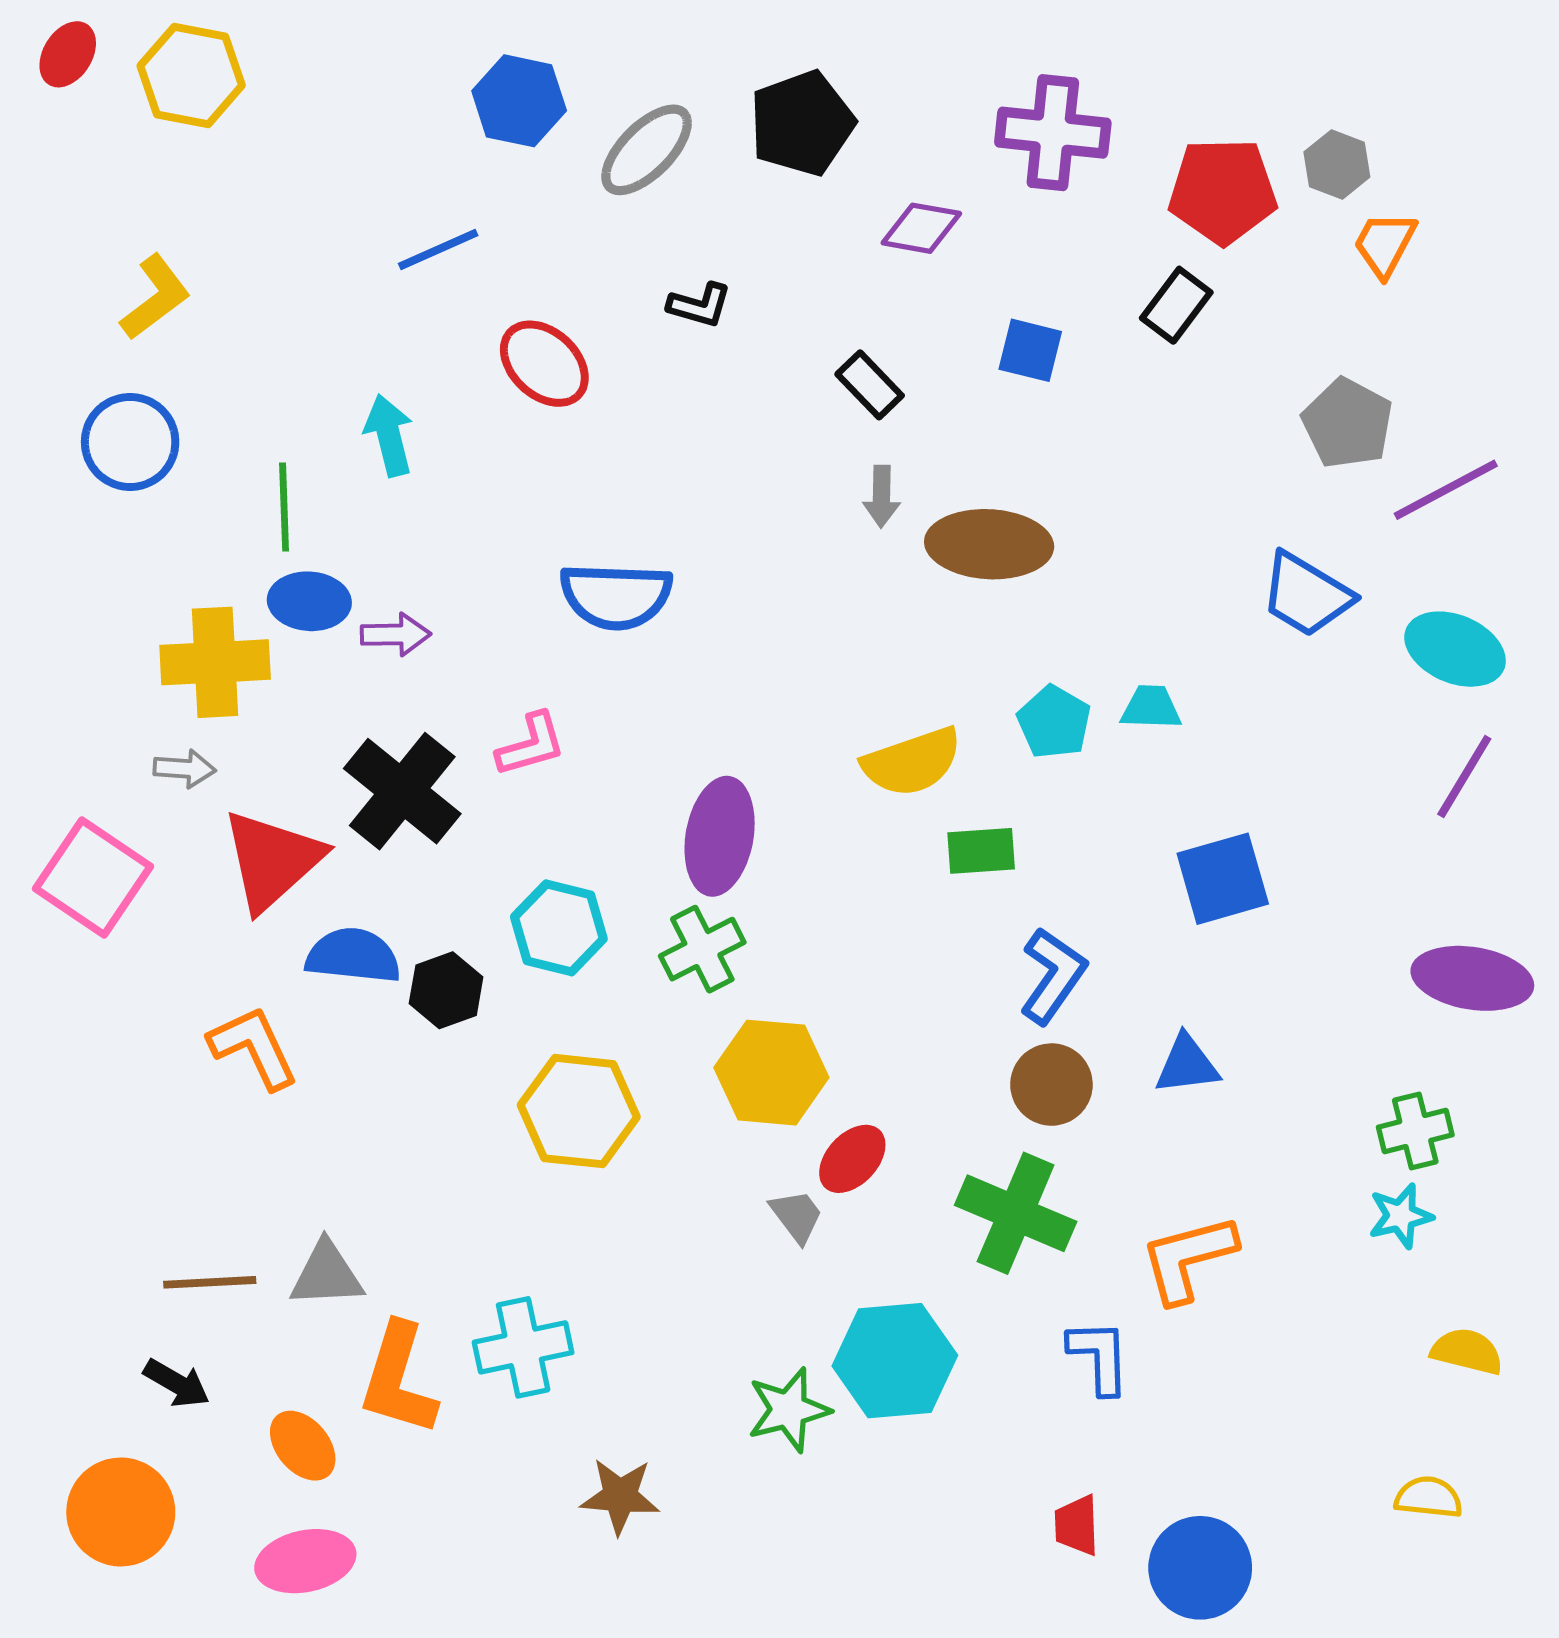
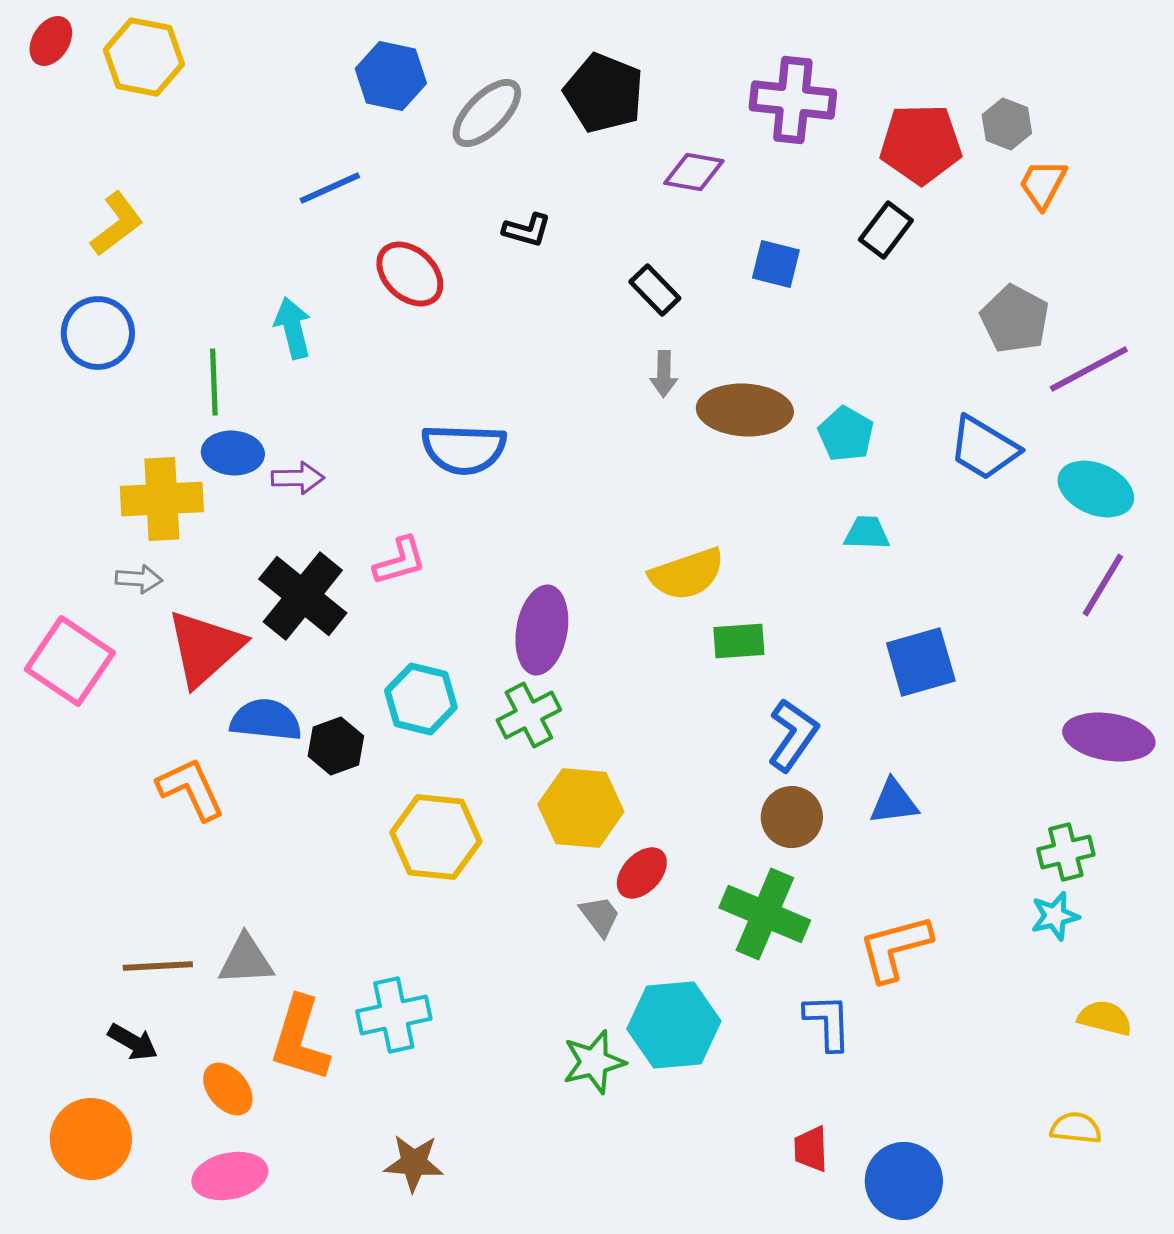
black pentagon: (802, 123) -> (604, 93), turned -30
cyan pentagon: (1054, 722) -> (846, 434), moved
brown star: (620, 1496) -> (414, 1163), moved

